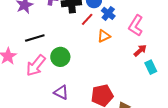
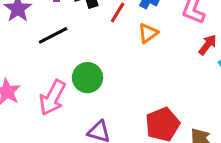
black line: (35, 38) -> (53, 35), moved

